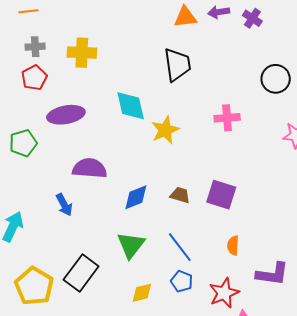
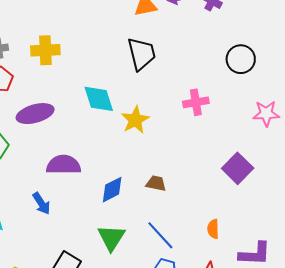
purple square: (221, 195) -> (238, 168), moved, turned 32

